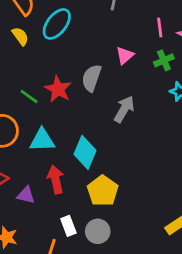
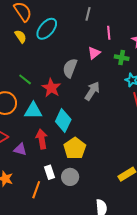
pink line: (160, 27) -> (109, 33), moved
green cross: (164, 60) -> (122, 58), turned 32
red star: (58, 89) -> (51, 88), moved

